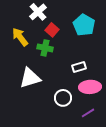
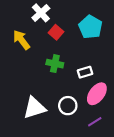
green cross: (45, 48) -> (55, 64), moved
white triangle: (30, 78) -> (34, 108), moved
pink ellipse: (90, 87) -> (97, 94), turned -50

